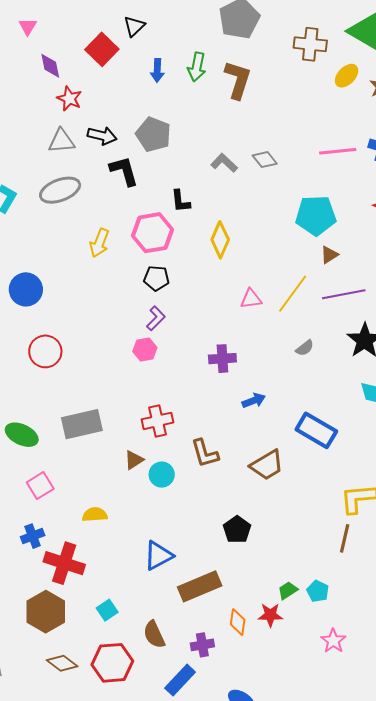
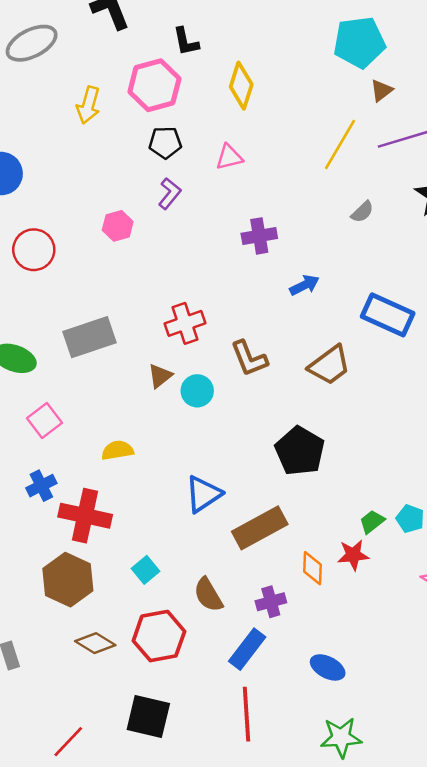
pink triangle: (251, 299) -> (229, 157), moved
pink hexagon: (145, 349) -> (118, 226), moved
black pentagon: (237, 530) -> (300, 451), size x1.4

